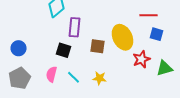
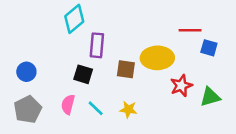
blue square: (156, 34) -> (209, 48), moved
yellow ellipse: (122, 37) -> (157, 58), turned -65

